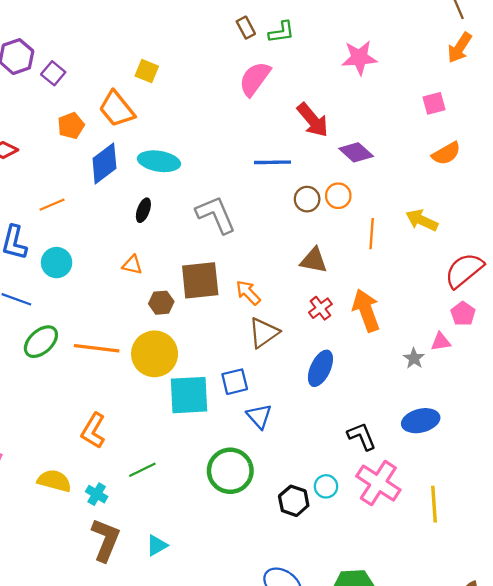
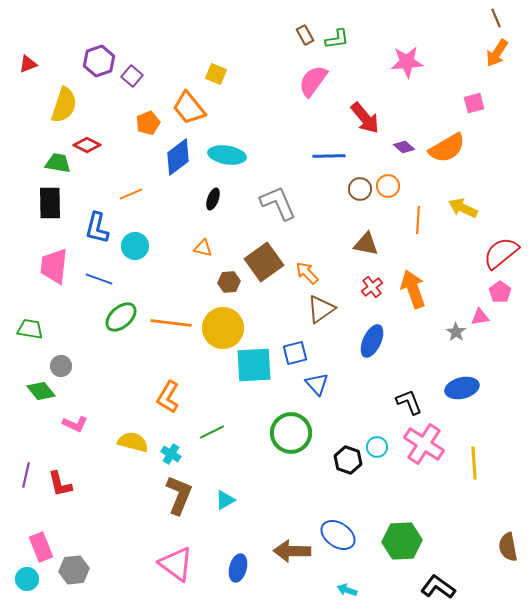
purple diamond: (356, 152) -> (404, 147), size x0.7
orange semicircle: (446, 153) -> (447, 148), moved, size x1.4
brown square: (200, 280) -> (264, 262), turned -30

